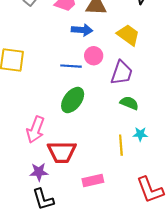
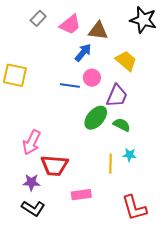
blue arrow: (82, 30) -> (83, 53), turned -60
green ellipse: (73, 100) -> (96, 118), moved
black L-shape: (43, 199) -> (33, 208), turned -45

